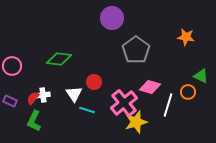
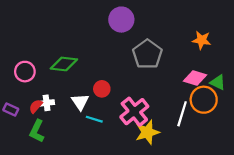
pink circle: (12, 66) -> (25, 72), moved
pink diamond: (150, 87) -> (195, 78), moved
orange circle: (188, 92) -> (204, 100), size x1.6

